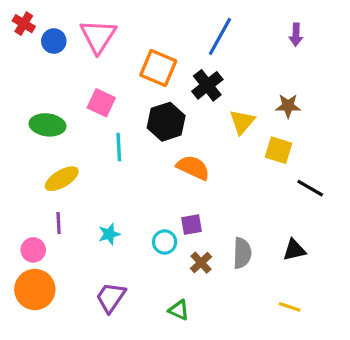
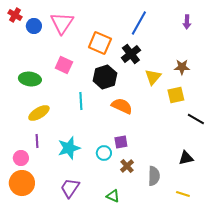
cyan line: (119, 147) -> (81, 101), moved
yellow square: (279, 150) -> (176, 95), turned -30
cyan star: (109, 234) -> (69, 148), size x1.6
gray semicircle: (242, 253) -> (154, 176), moved

